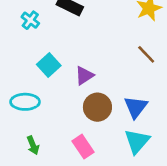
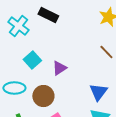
cyan cross: (30, 20) -> (18, 26), size x1.5
brown circle: (97, 107) -> (43, 96), moved

